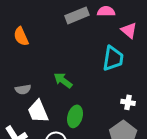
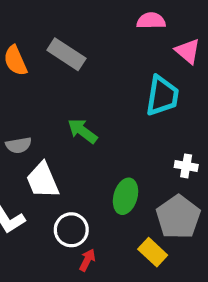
gray rectangle: (77, 15) -> (66, 54), moved, turned 55
green ellipse: (75, 116) -> (126, 196), moved

